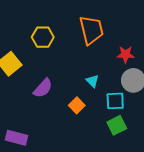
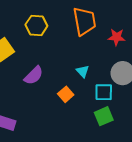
red star: (126, 54) -> (116, 37), moved

